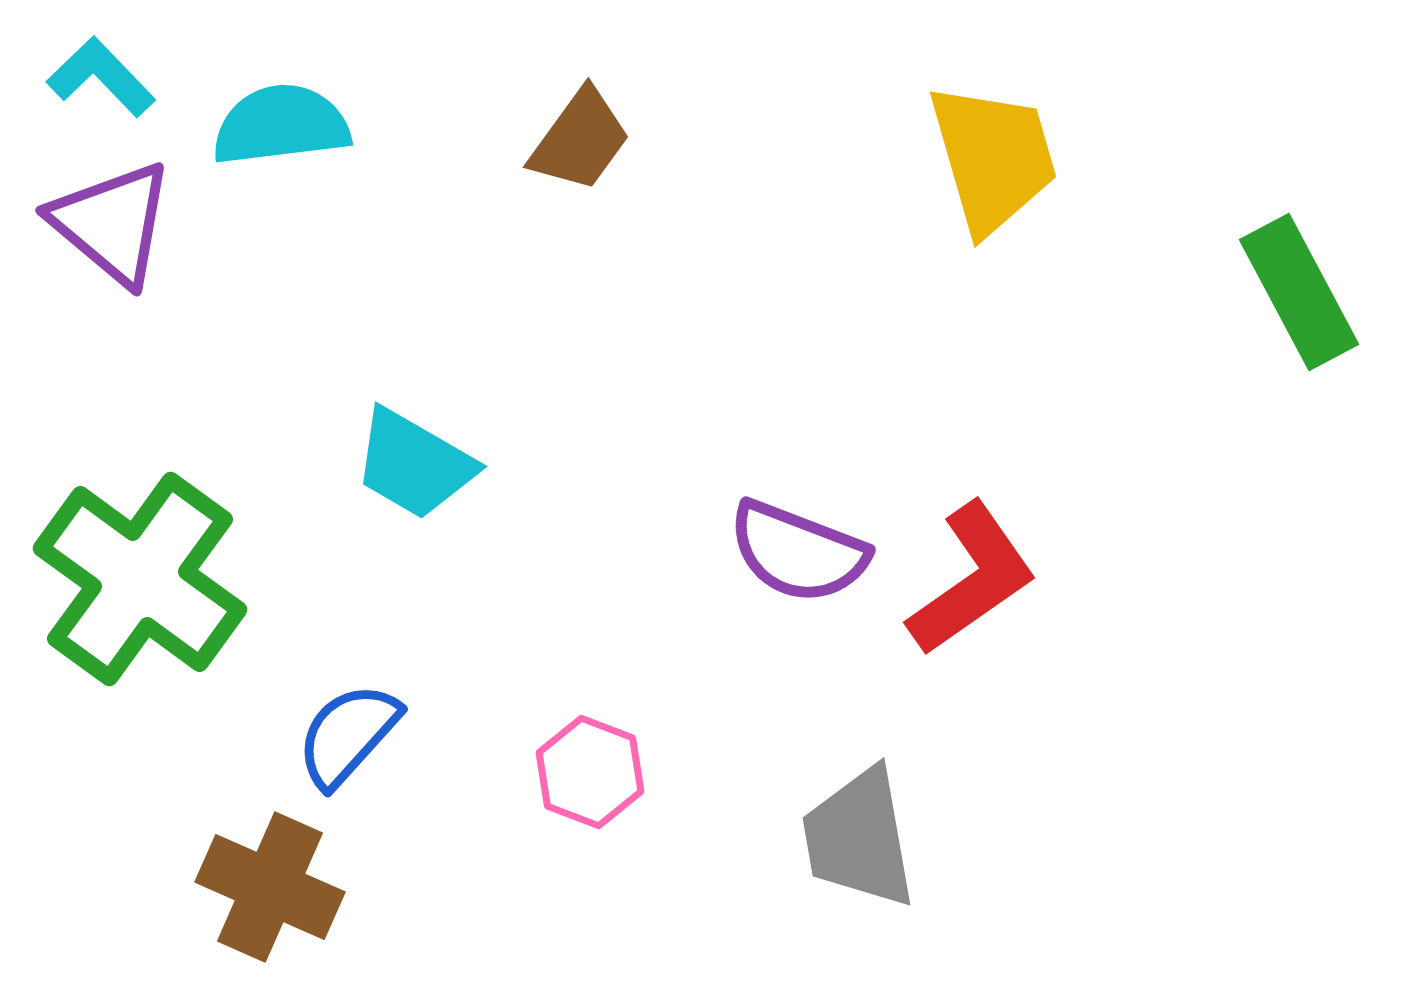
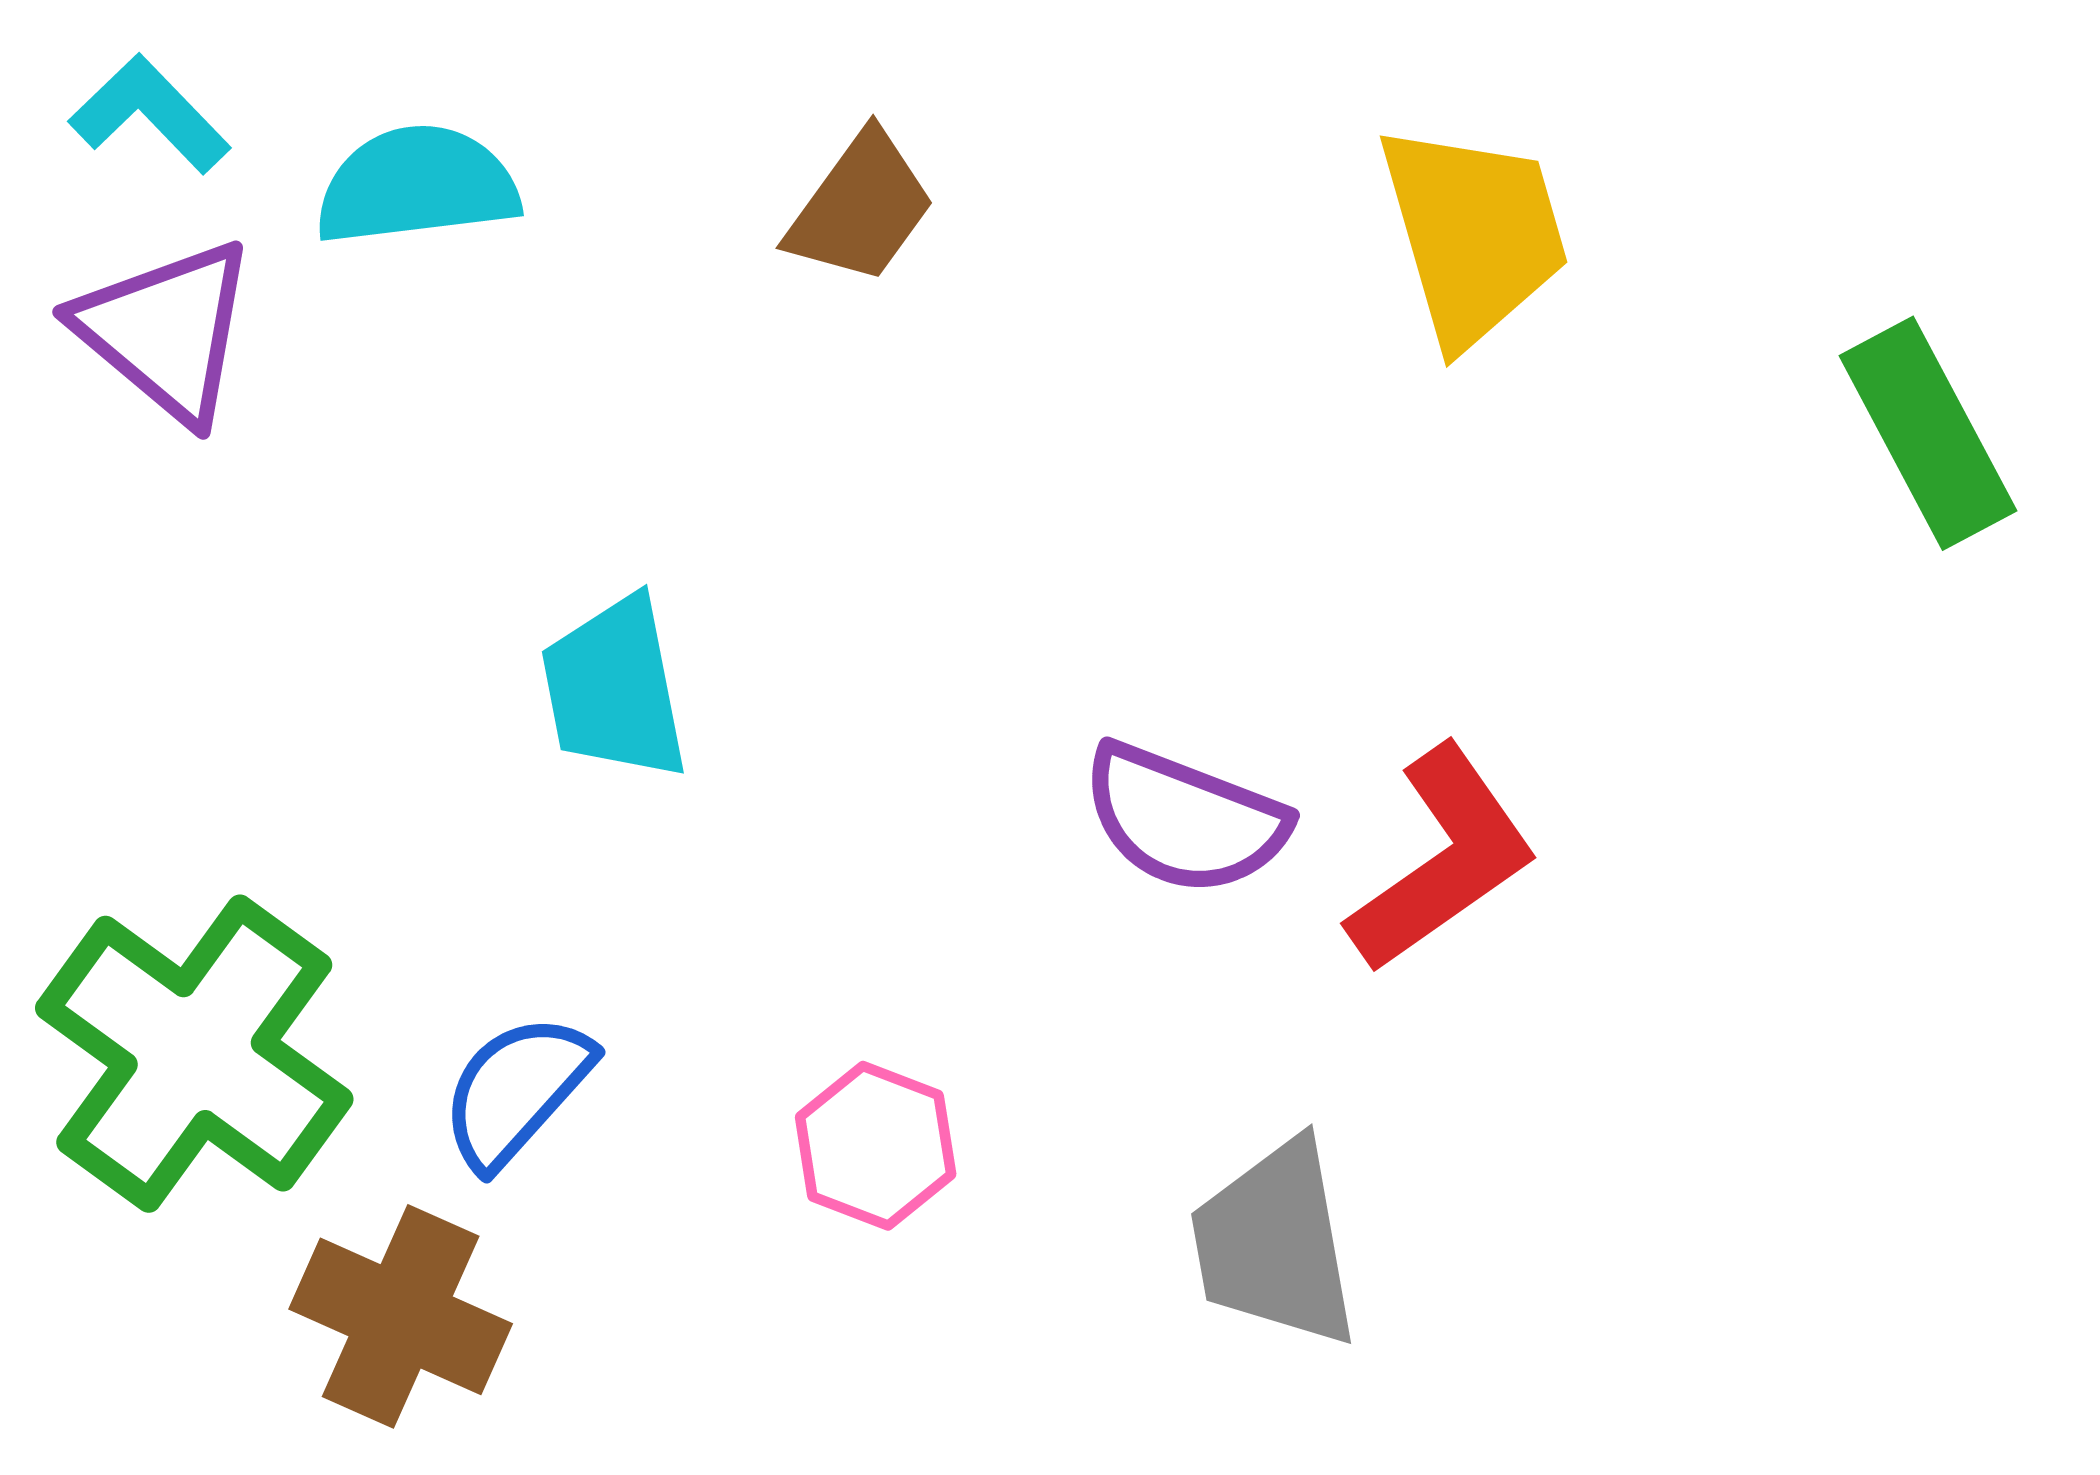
cyan trapezoid: (414, 464) -> (614, 689), turned 49
green cross: (140, 579) -> (194, 1054), moved

